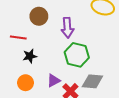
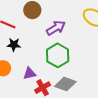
purple arrow: (67, 28) -> (56, 28), turned -132

